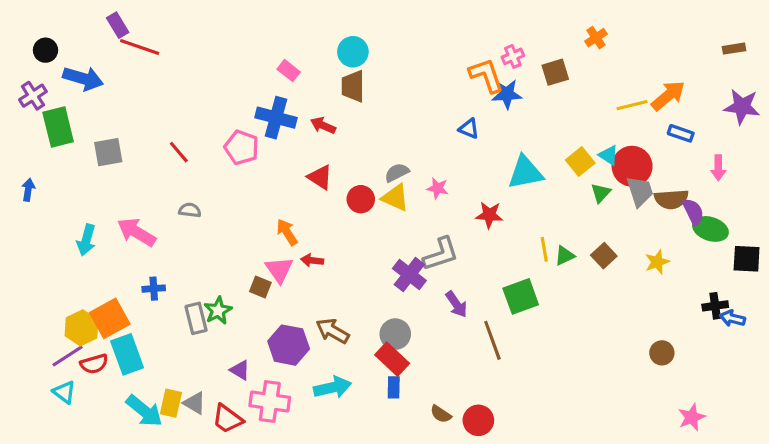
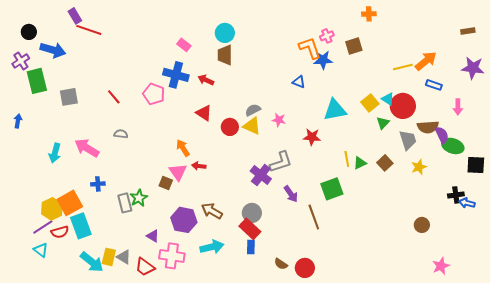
orange cross: (596, 38) -> (369, 14), moved, turned 32
gray trapezoid: (640, 191) -> (408, 140), moved

